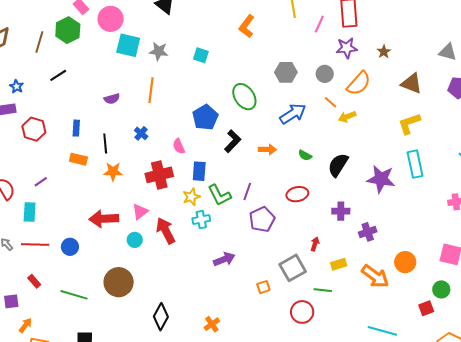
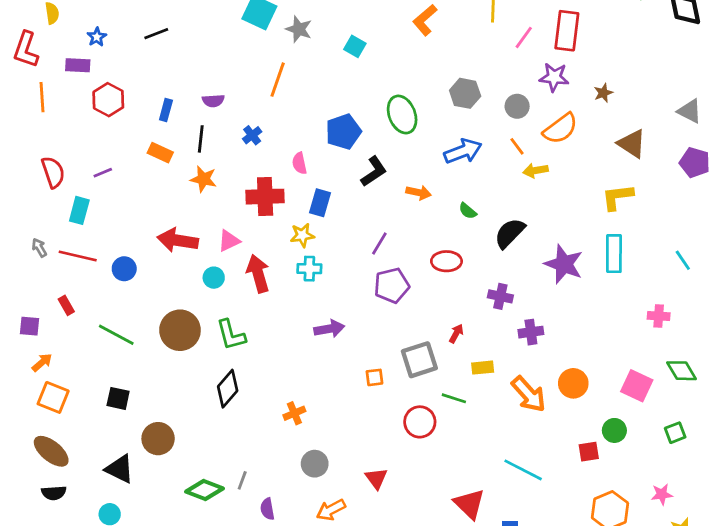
purple semicircle: (112, 99) -> (213, 101), moved
green L-shape: (219, 195) -> (231, 335), moved

